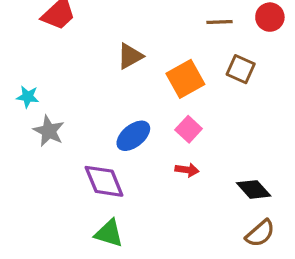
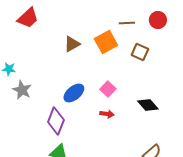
orange square: (185, 79) -> (106, 42), moved
purple diamond: (104, 181) -> (56, 121), turned 44
black diamond: (254, 189) -> (148, 105), moved

